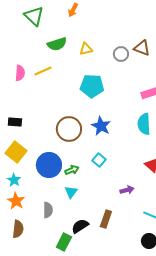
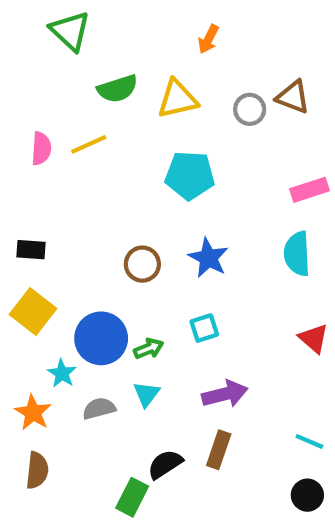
orange arrow: (73, 10) -> (208, 39), moved
yellow triangle: (86, 49) -> (177, 99), size x1.5
brown circle: (69, 129) -> (142, 264), size x0.7
cyan square: (99, 160) -> (204, 328), turned 32
cyan star: (14, 180) -> (62, 373), moved
purple arrow: (127, 190) -> (225, 394), moved, size x1.5
gray semicircle: (48, 210) -> (99, 408), moved, turned -105

